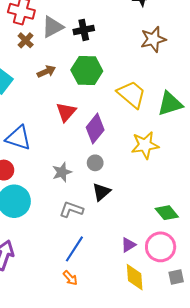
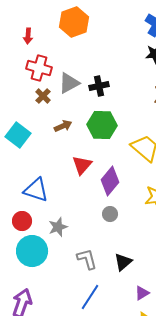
gray star: (62, 172) -> (58, 227), moved
black triangle: (101, 192) -> (123, 262), moved
gray L-shape: (71, 210) -> (87, 259), turned 55

